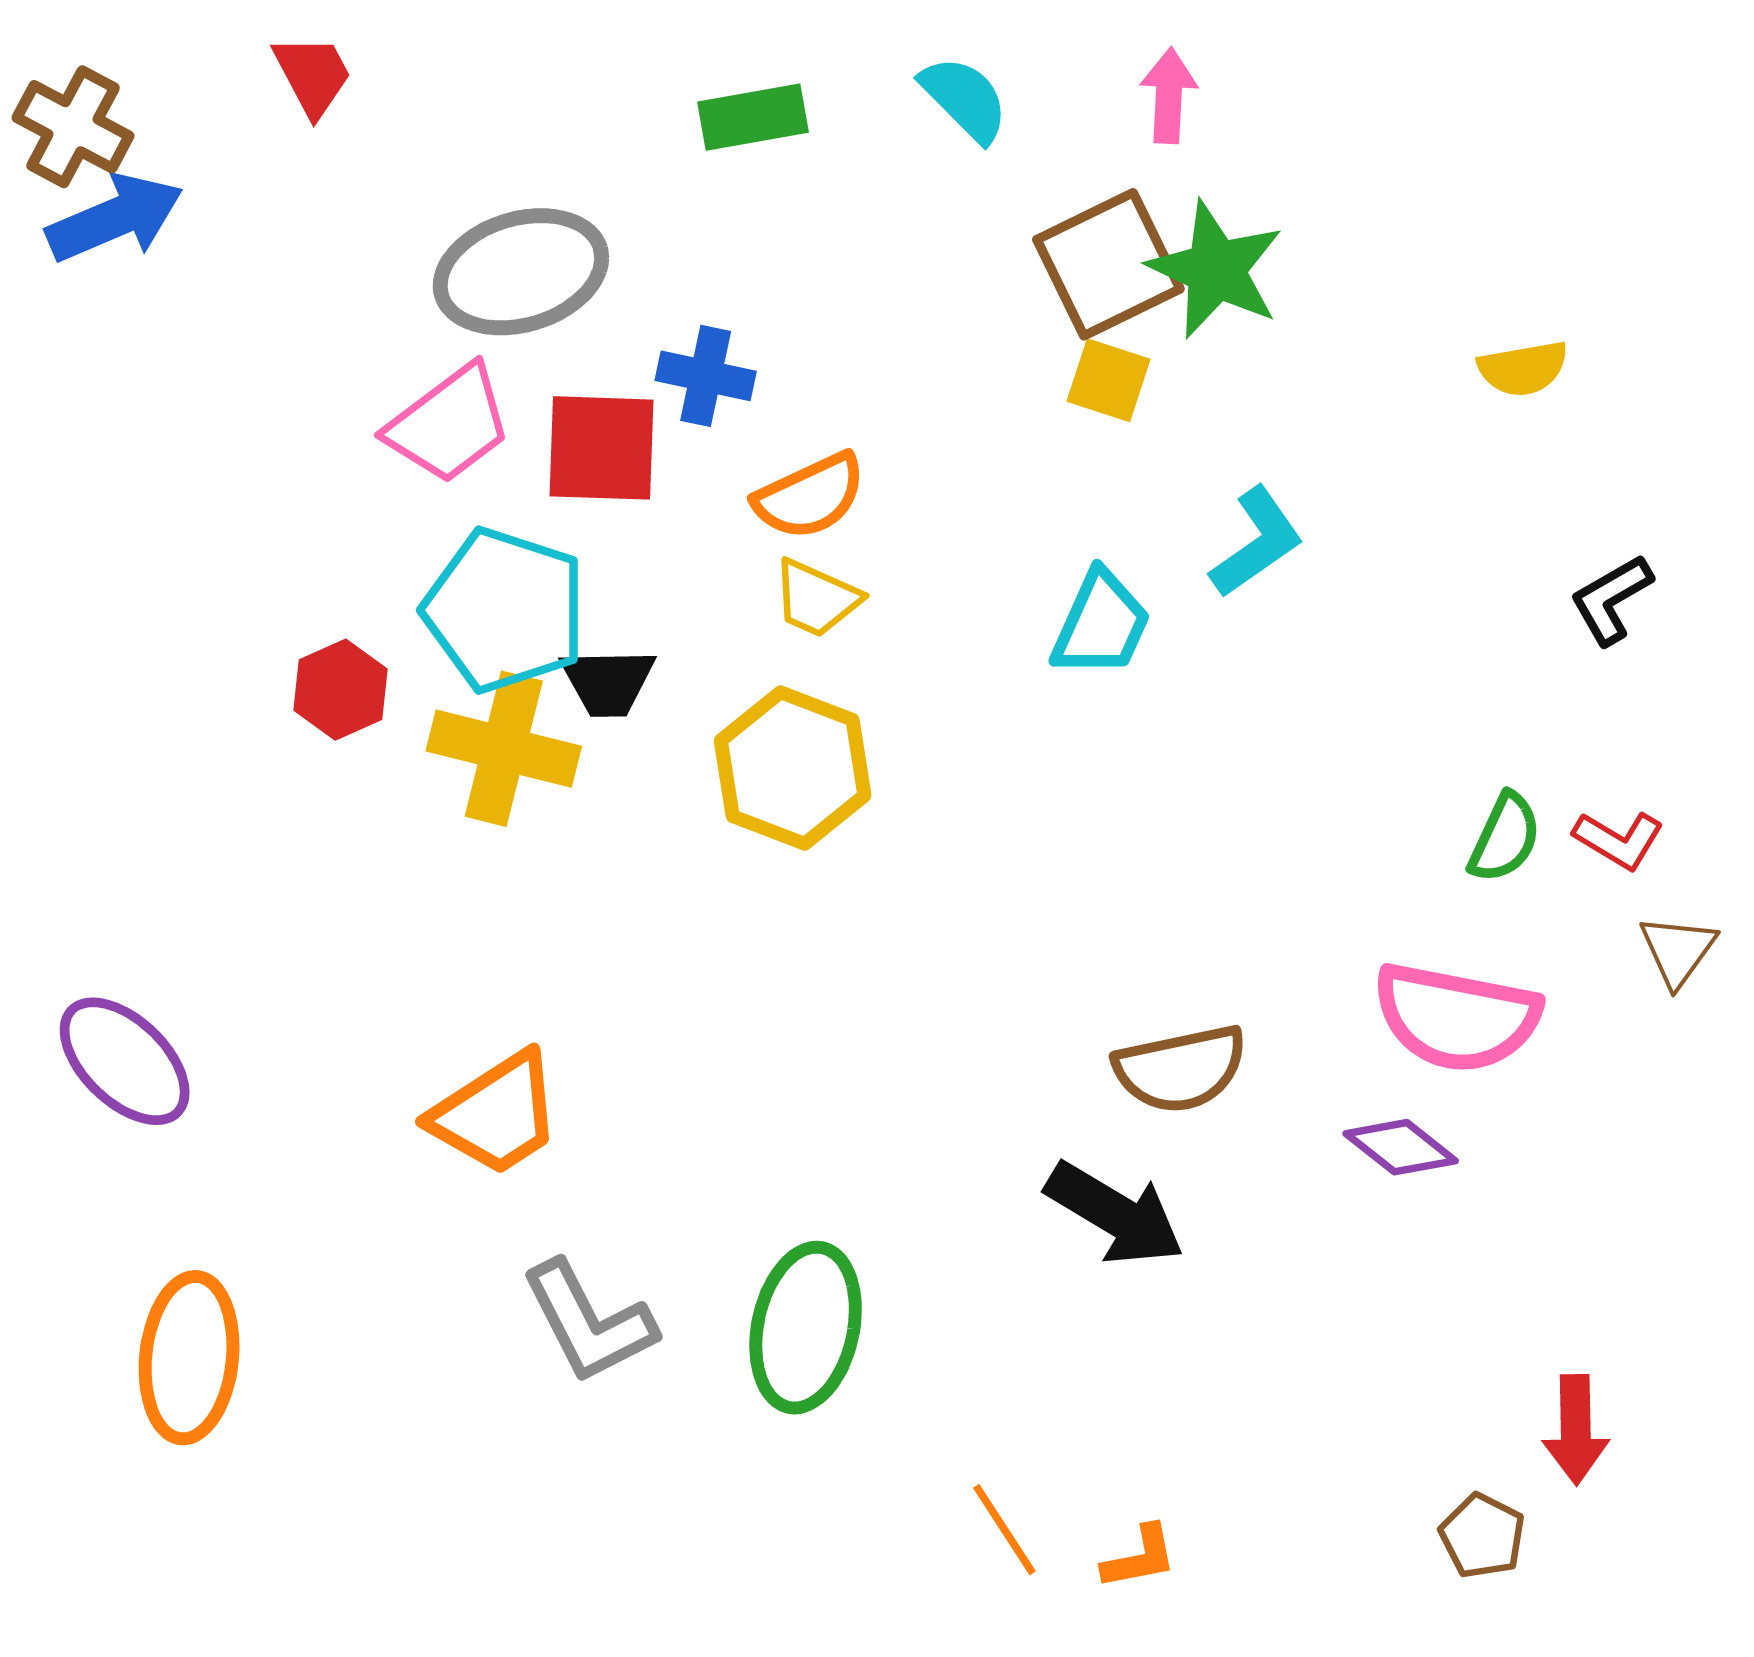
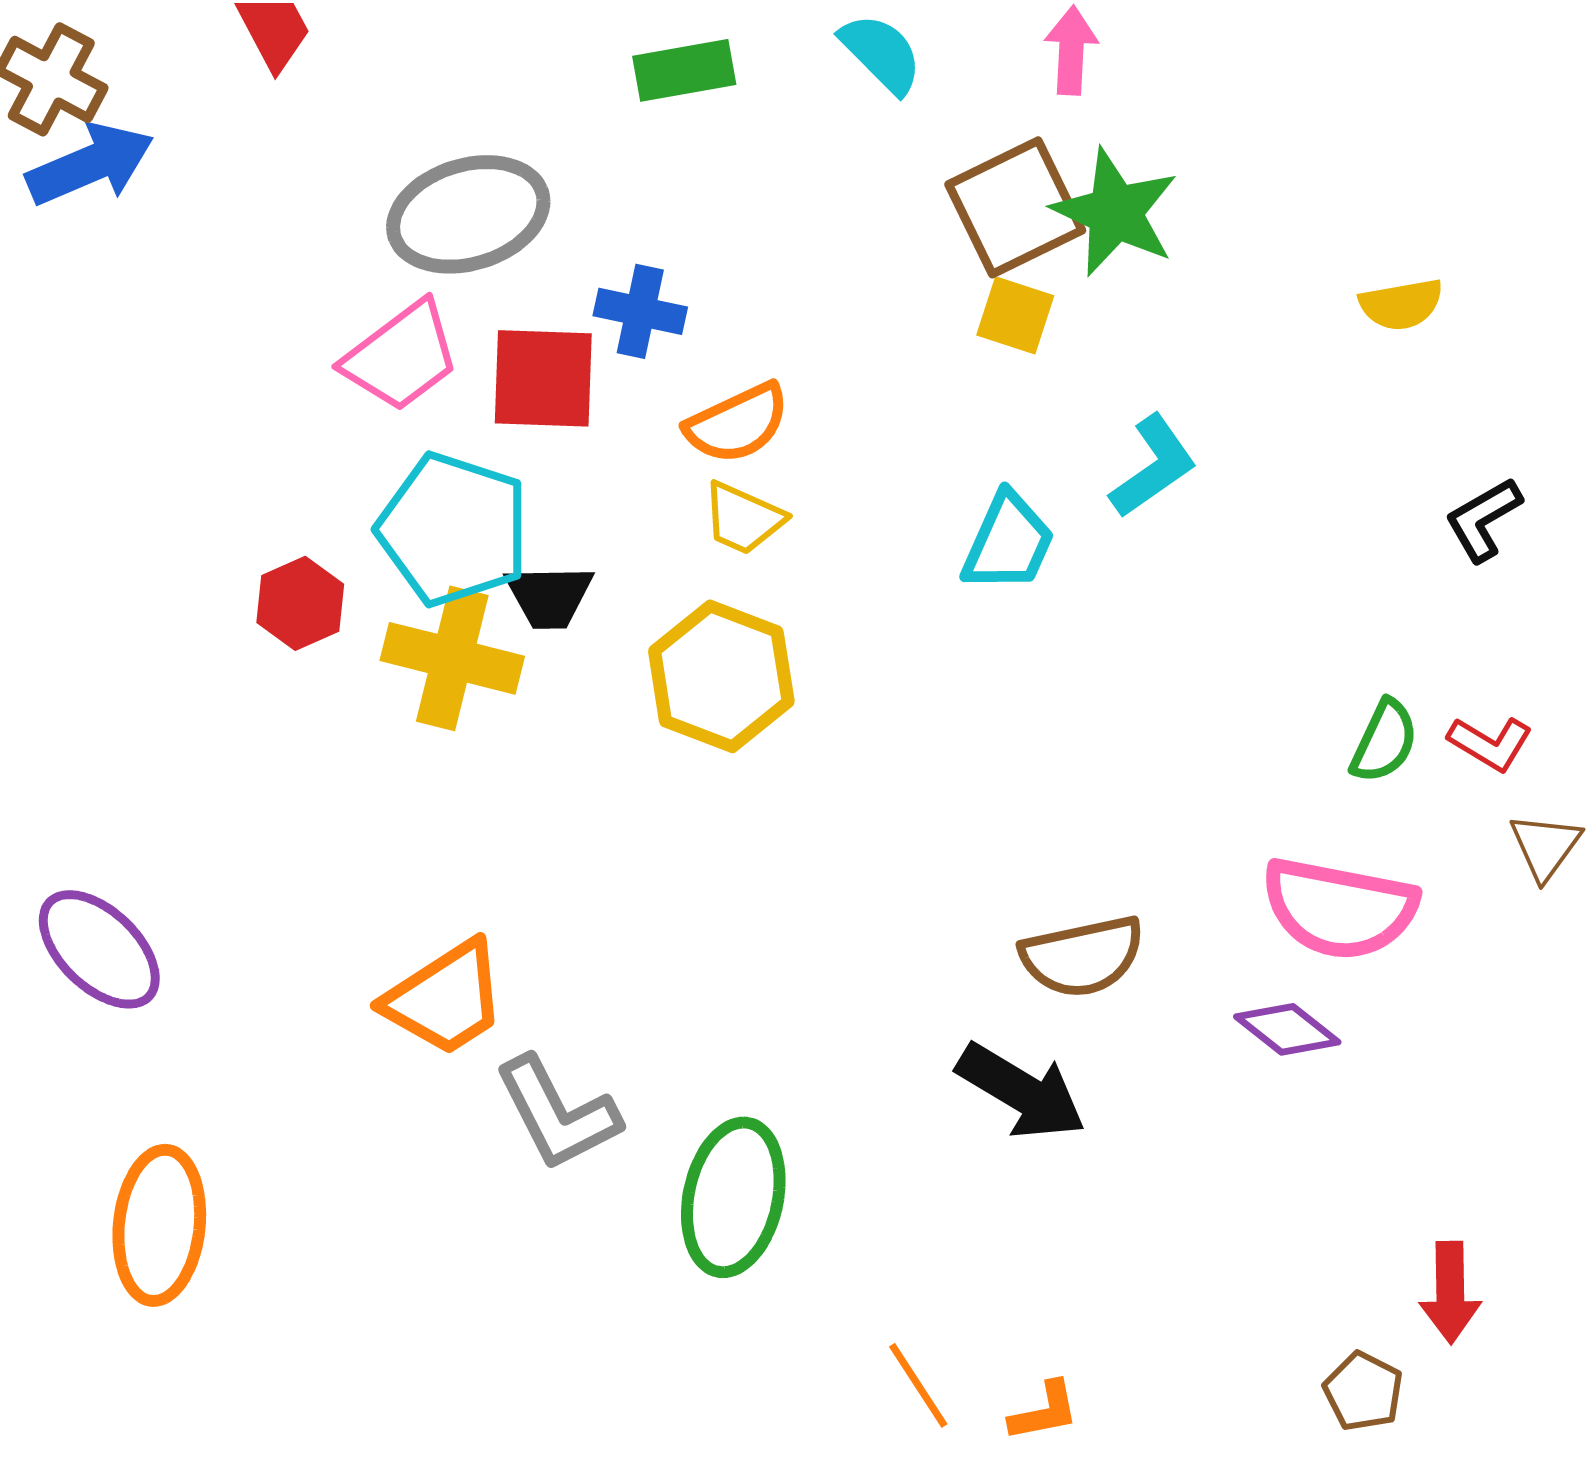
gray L-shape: (589, 1322) -> (557, 1113), moved

